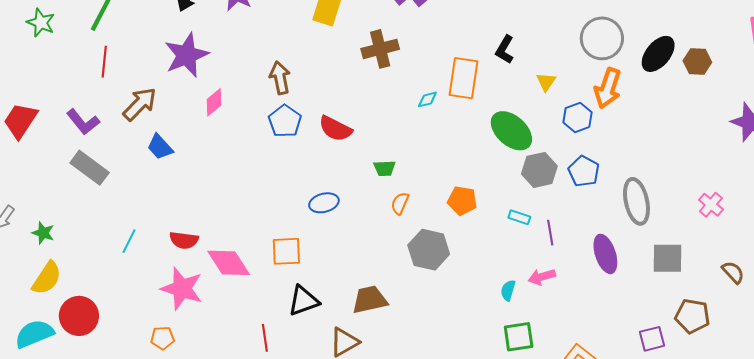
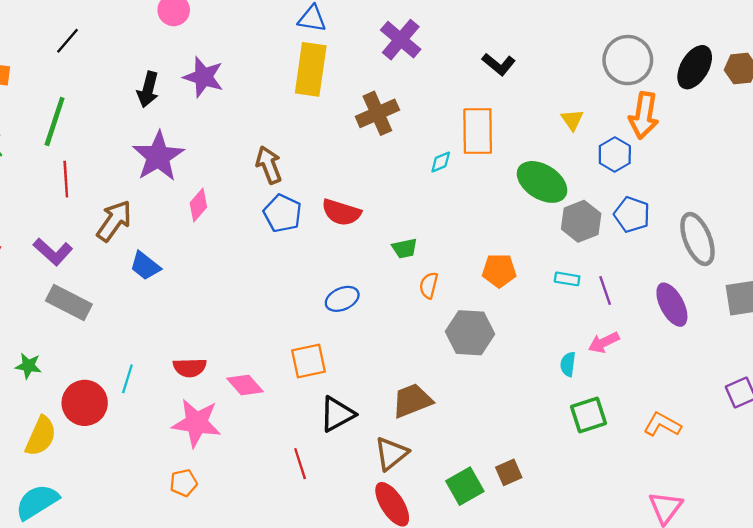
black L-shape: (505, 50) -> (499, 64), moved, turned -72
green star: (43, 233) -> (28, 366), moved
pink diamond: (229, 263) -> (245, 385), size x0.7
red circle: (79, 316) -> (85, 403), moved

